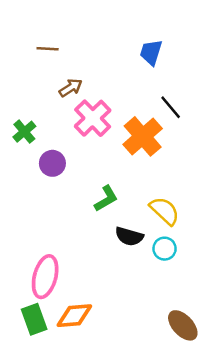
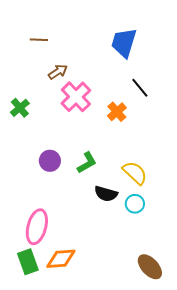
blue trapezoid: (151, 52) -> (124, 43), size x1.4
orange cross: (143, 136) -> (117, 112), size x0.6
purple circle: (52, 163) -> (50, 161), moved

